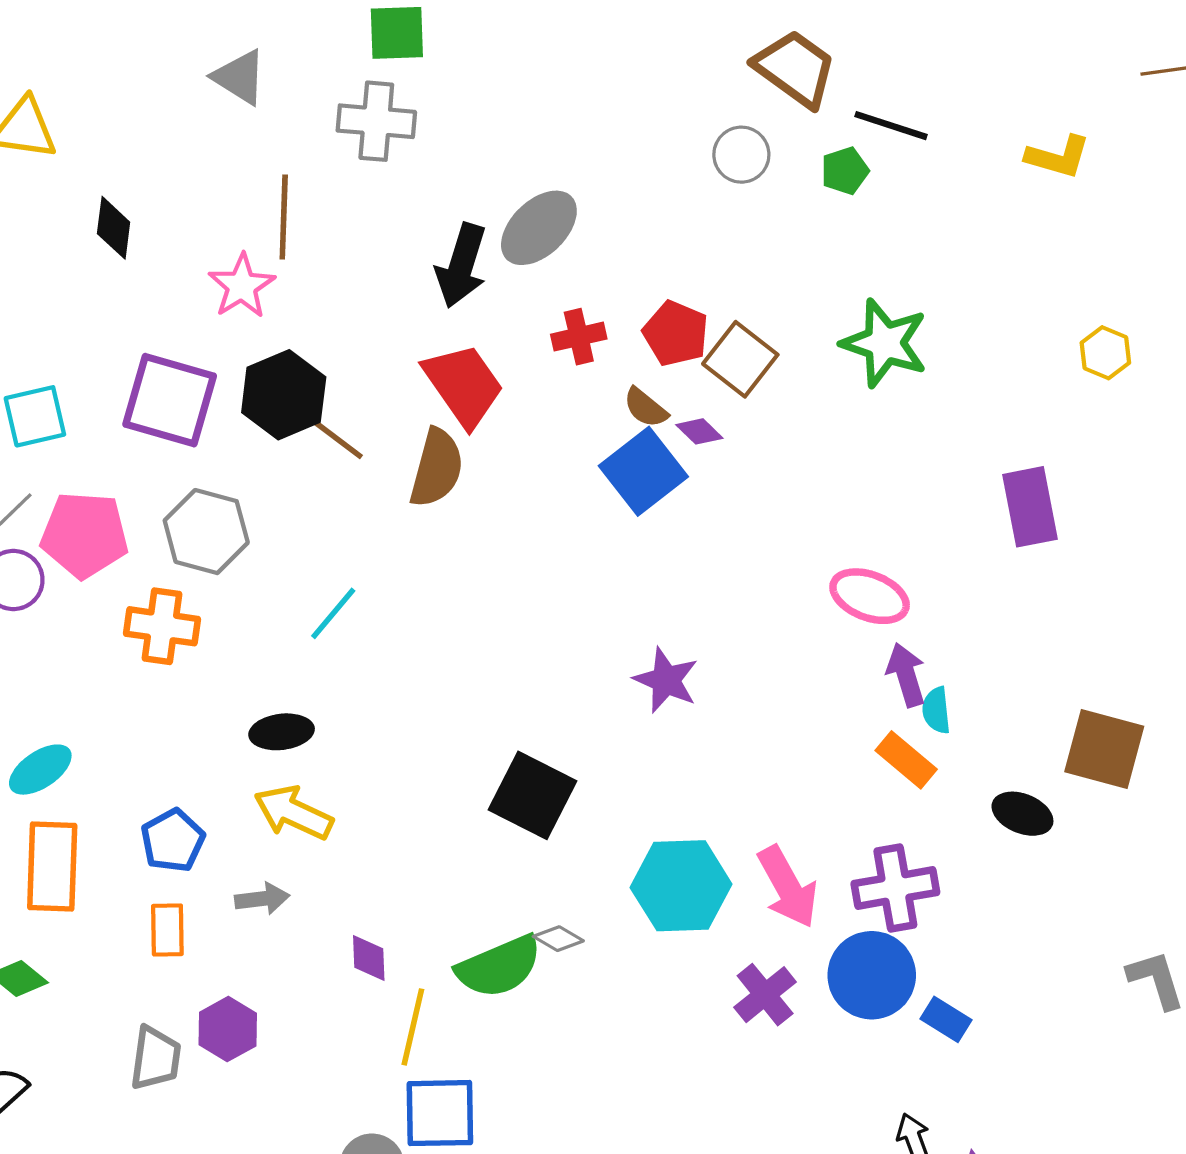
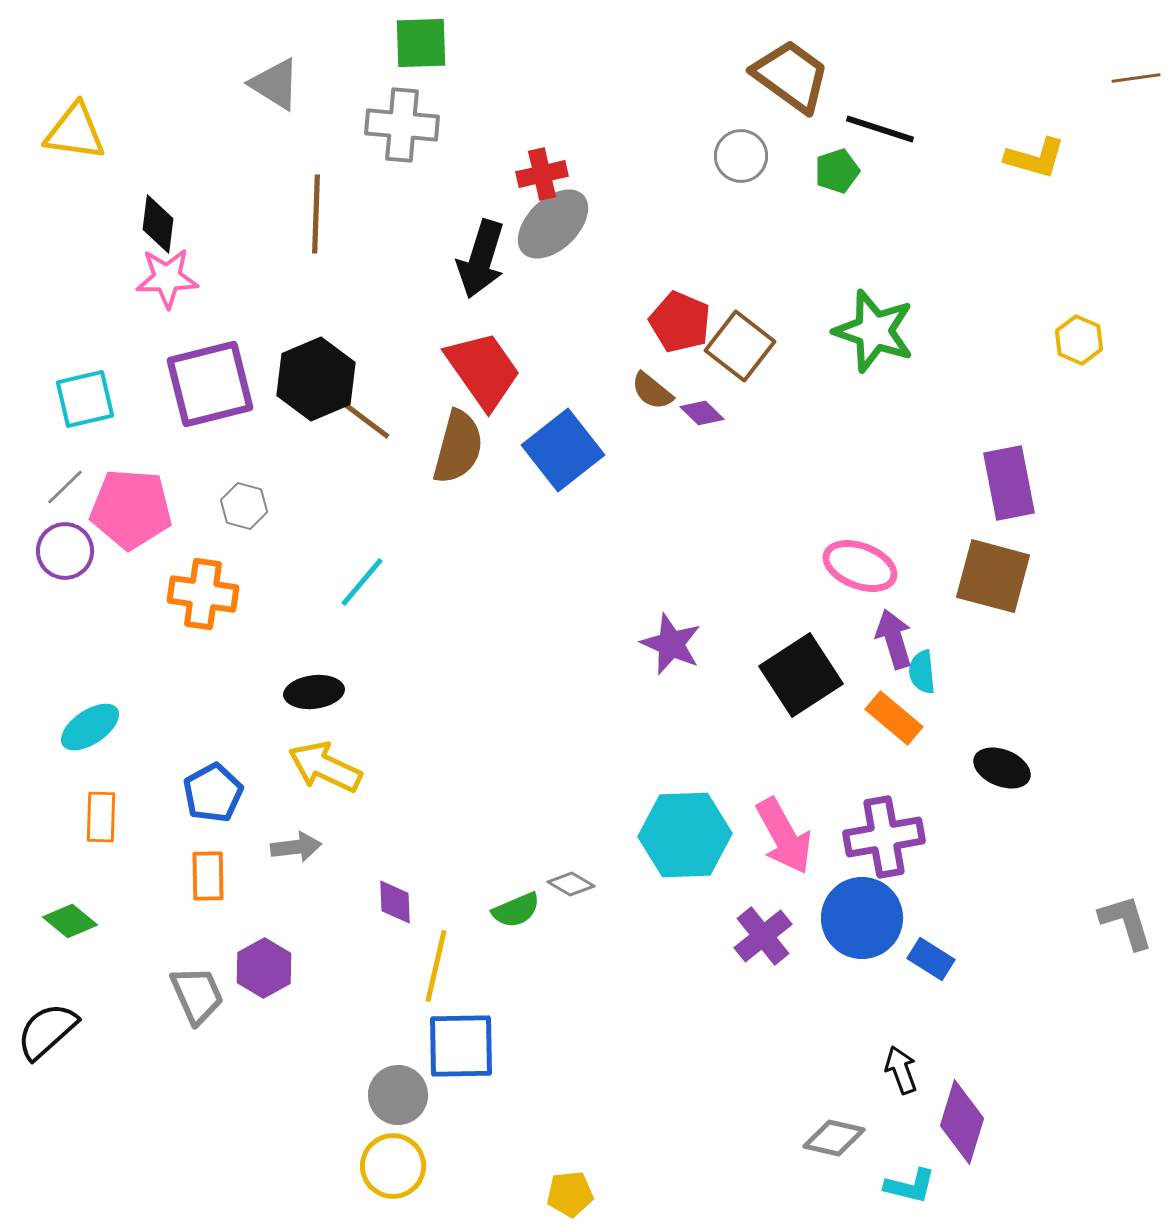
pink star: (242, 286) -> (167, 278), moved, turned 30
red cross: (579, 337) -> (542, 174), moved
purple square: (170, 400) -> (210, 384), turned -30
blue square: (643, 471) -> (563, 450), moved
gray hexagon: (206, 532) -> (244, 506), size x0.6
brown square: (1104, 749) -> (993, 576), moved
black square: (532, 795) -> (801, 675), moved, turned 30
orange rectangle: (52, 866) -> (101, 817), size x0.6
green semicircle: (499, 967) -> (516, 910), size x0.6
gray trapezoid: (156, 1058) -> (197, 995), turned -32

